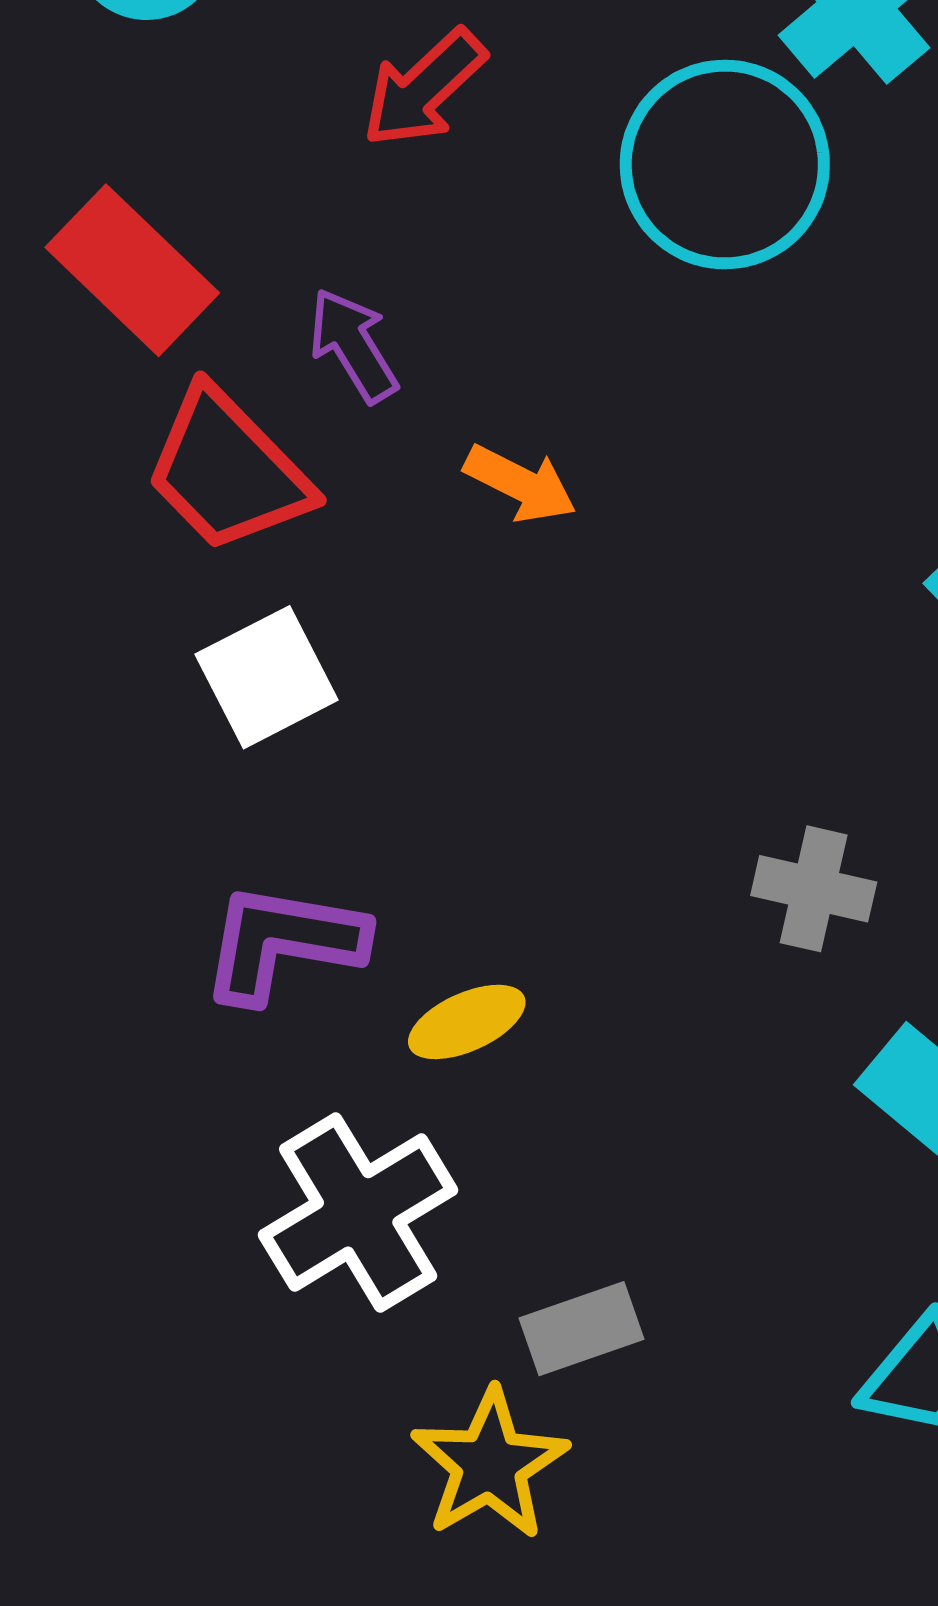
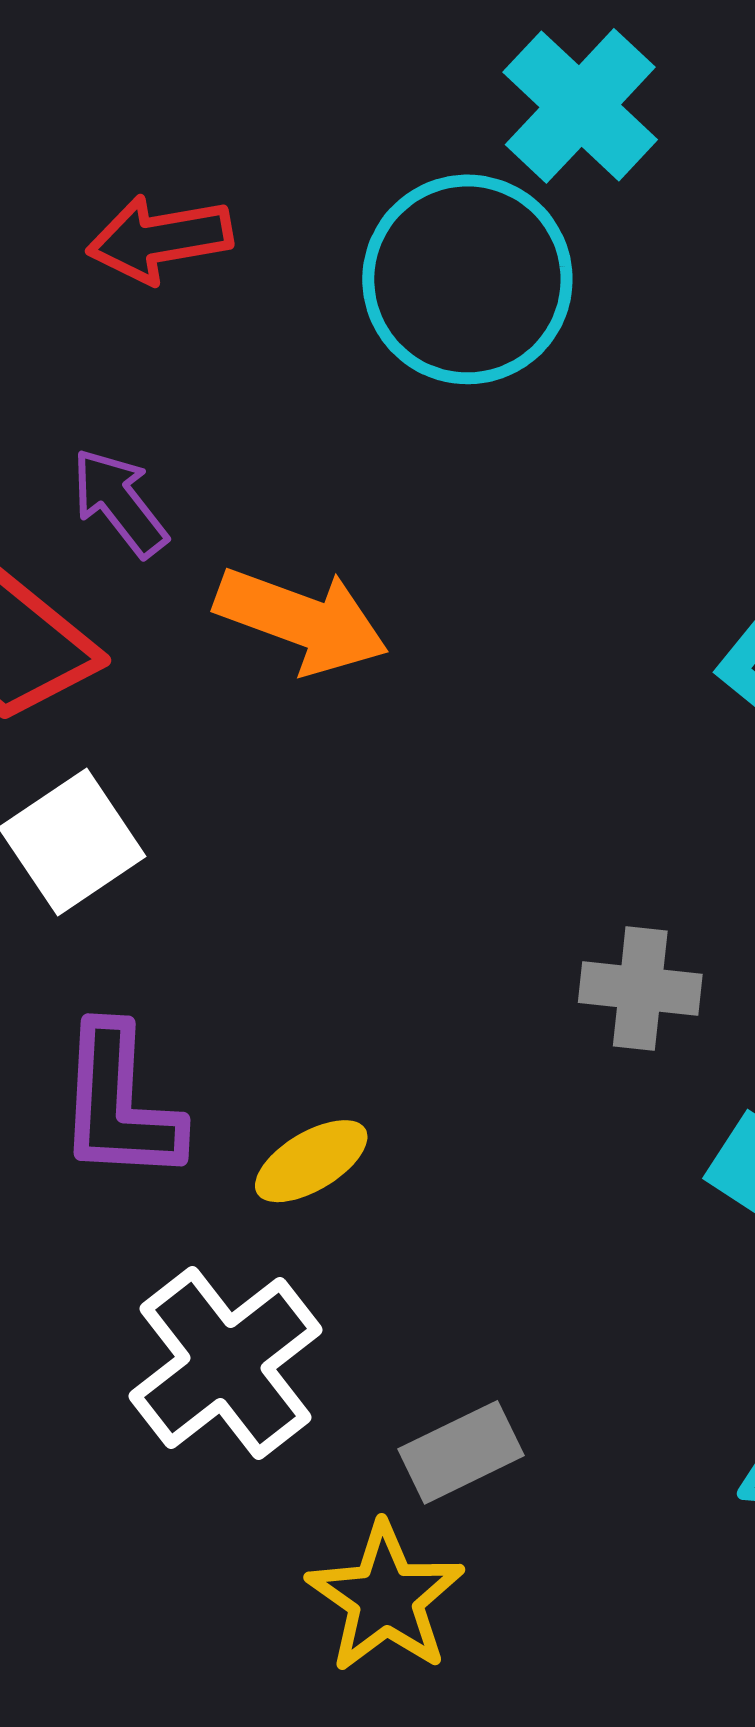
red arrow: (424, 88) -> (160, 239), turned 40
orange arrow: (520, 484) -> (302, 620), size x1.5
purple L-shape: (283, 942) -> (119, 1104), turned -90

